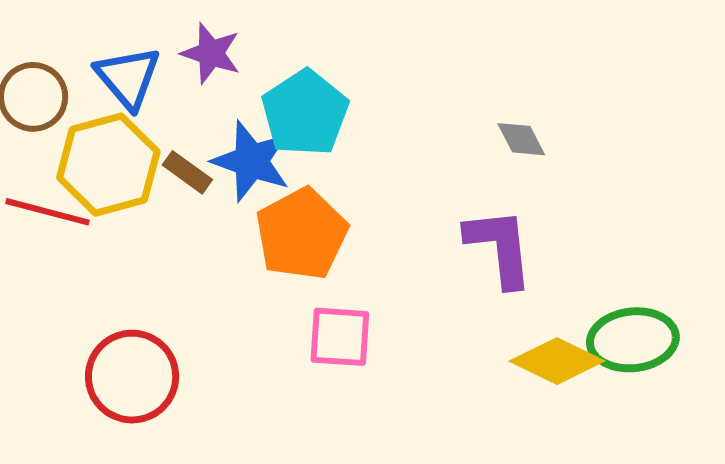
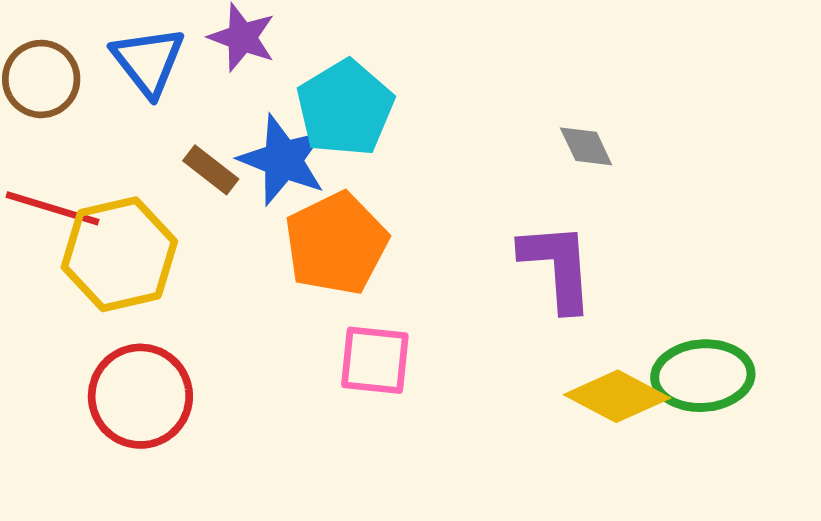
yellow hexagon: (108, 165) -> (119, 254), moved

